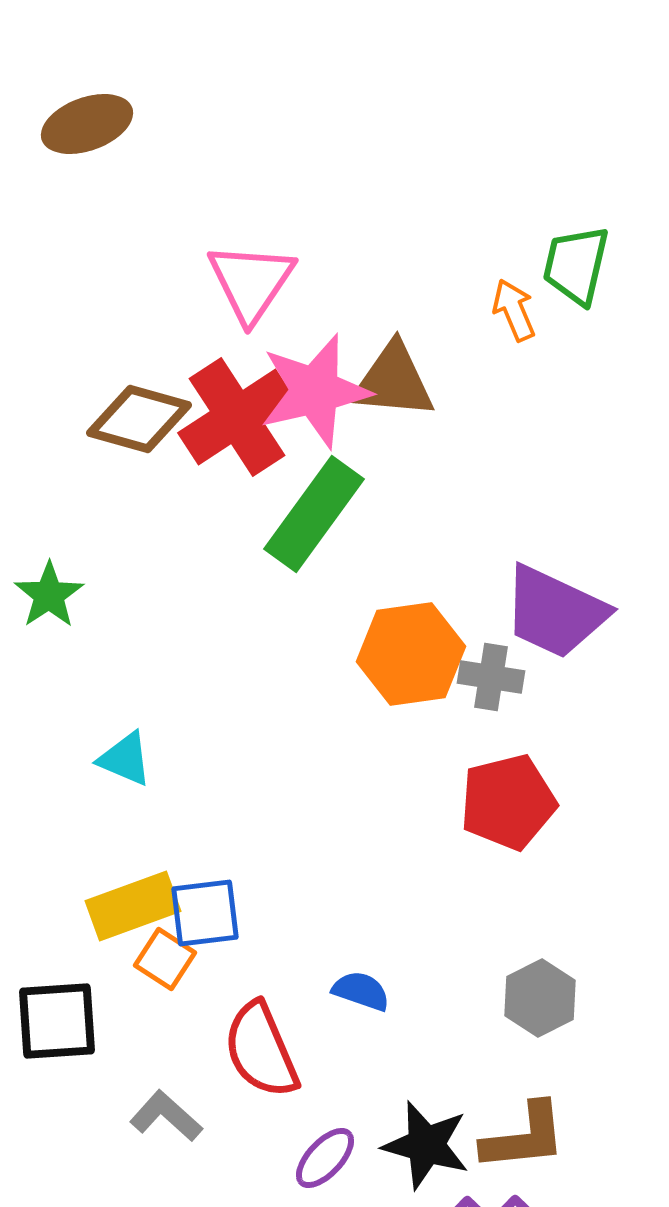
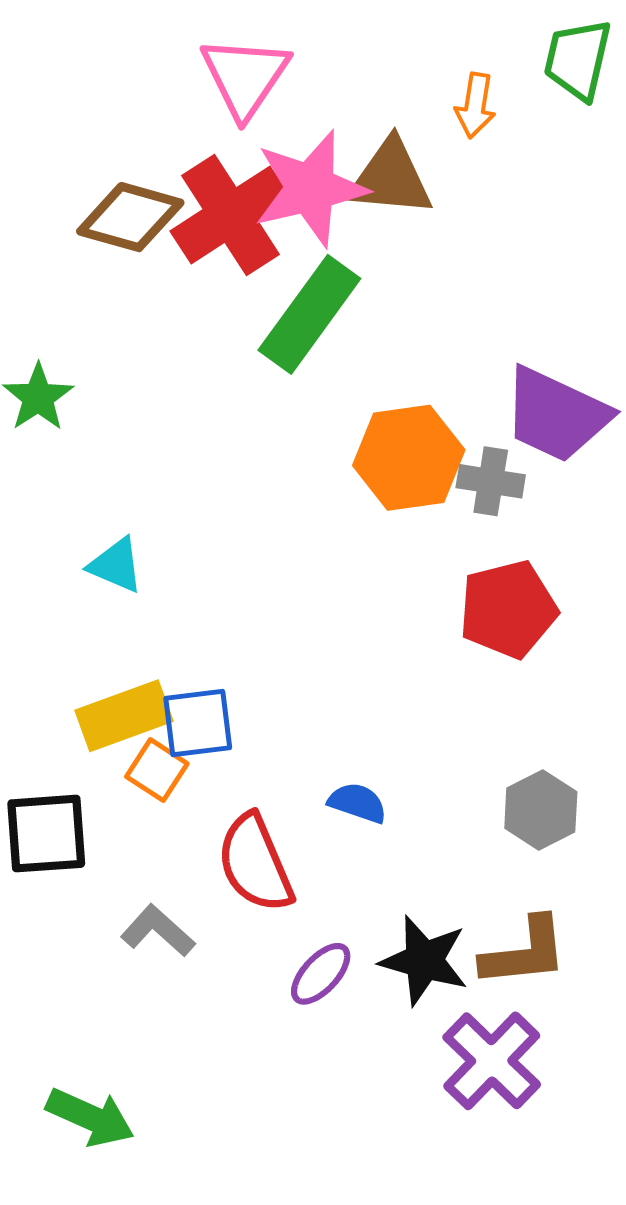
orange arrow: (514, 310) -> (475, 105), moved, turned -148

